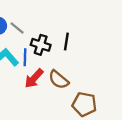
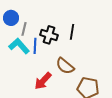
gray line: (17, 28) -> (24, 29), moved, turned 64
red arrow: (34, 78) -> (43, 81), moved

